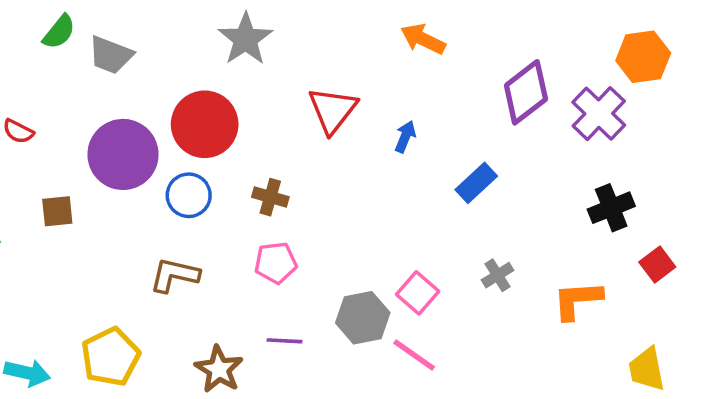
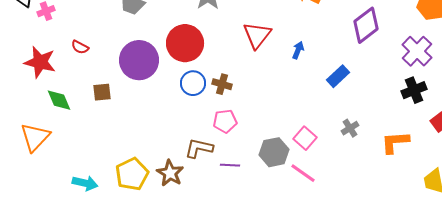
purple cross: (599, 114) -> (417, 51), moved
blue circle: (189, 195) -> (193, 83), moved
brown L-shape: (174, 275) -> (199, 148), moved
brown star: (219, 369) -> (170, 173), moved

